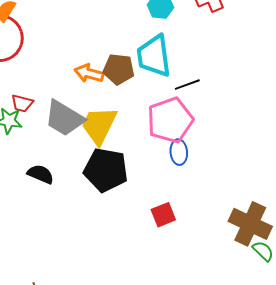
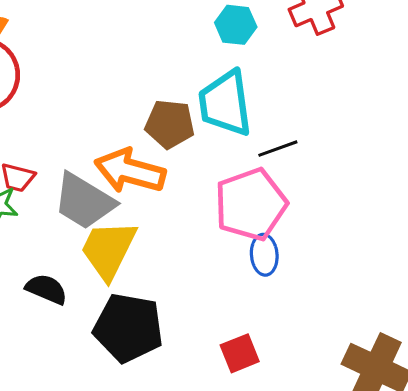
orange arrow: (89, 73) -> (130, 171), moved, size x1.5
yellow trapezoid: (99, 125) -> (108, 250), moved
black pentagon: (106, 170) -> (128, 328), moved

